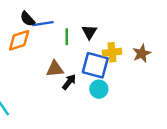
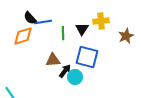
yellow cross: (112, 52) -> (101, 21), moved
brown star: (142, 53) -> (126, 36), moved
cyan circle: (99, 89) -> (75, 77), moved

